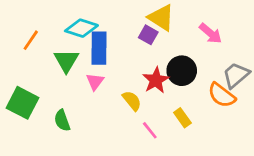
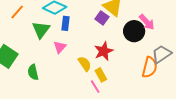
blue rectangle: (99, 48) -> (65, 23), size x0.6
black circle: (182, 71) -> (134, 31), moved
orange semicircle: (222, 95) -> (150, 67), turned -120
yellow rectangle: (182, 118) -> (101, 75), moved

